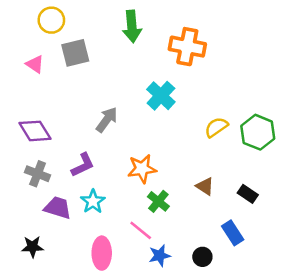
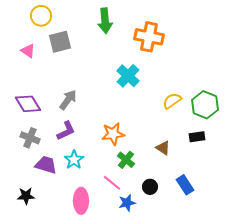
gray arrow: (107, 120) -> (68, 100), moved
black rectangle: (248, 194) -> (197, 137), moved, turned -42
black circle: (202, 257) -> (150, 187), moved

